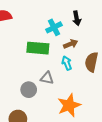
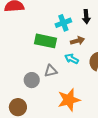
cyan arrow: (67, 63) -> (72, 59), turned -48
gray triangle: (47, 78) -> (51, 71), turned -32

